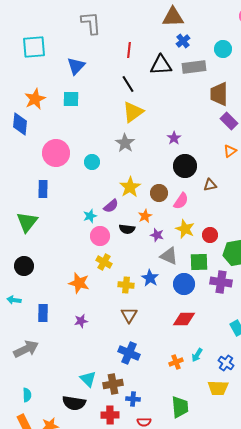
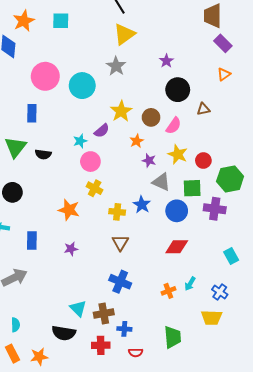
cyan circle: (92, 162) -> (82, 86), size x1.6
black semicircle: (127, 229) -> (43, 154), moved

